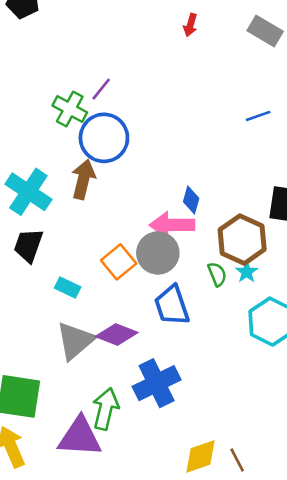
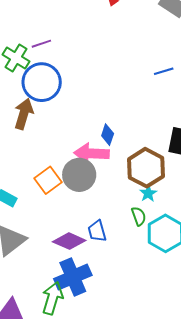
purple line: (101, 89) -> (41, 44), turned 30
green semicircle: (217, 274) -> (139, 216), moved
blue trapezoid: (172, 305) -> (97, 231), moved, size x0.7
purple diamond: (117, 335) -> (69, 241), moved
green arrow: (106, 409) -> (52, 298), moved

